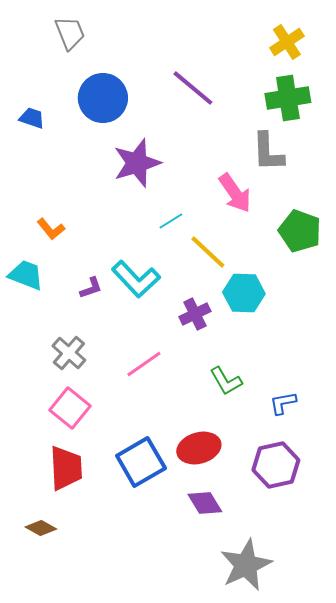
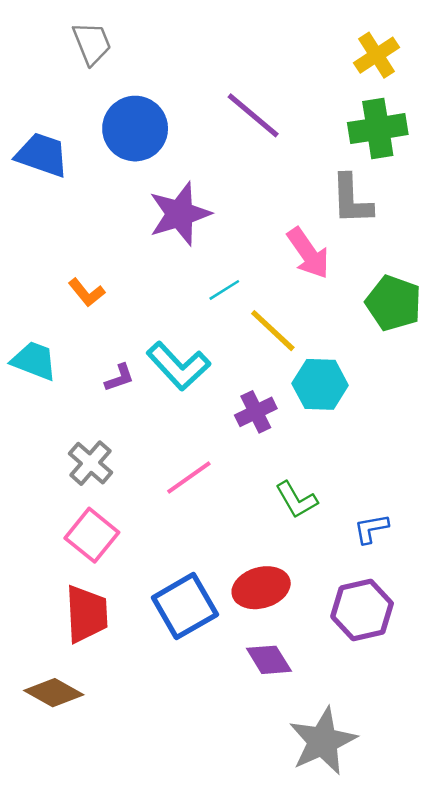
blue trapezoid: (32, 118) -> (42, 155), size x1.6
orange L-shape: (51, 229) -> (87, 293), moved
brown diamond: (41, 528) -> (54, 693), size x1.4

